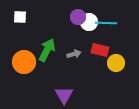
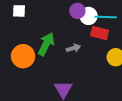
red rectangle: (100, 50) -> (100, 33), moved

